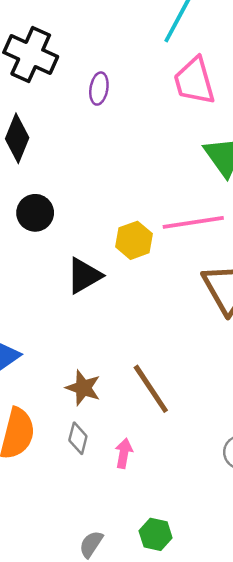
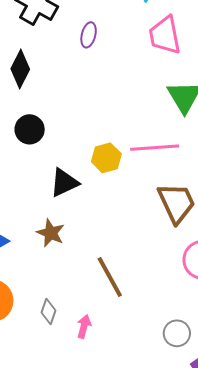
brown star: (83, 388) -> (51, 233), moved

